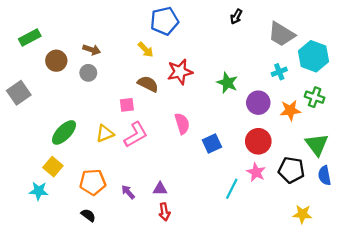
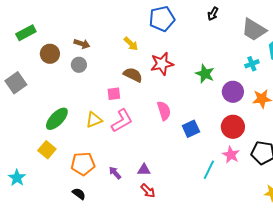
blue pentagon: (164, 21) -> (162, 19), moved
cyan star: (39, 191) -> (17, 178), moved, turned 30
red arrow: (164, 212) -> (148, 191), turned -35

